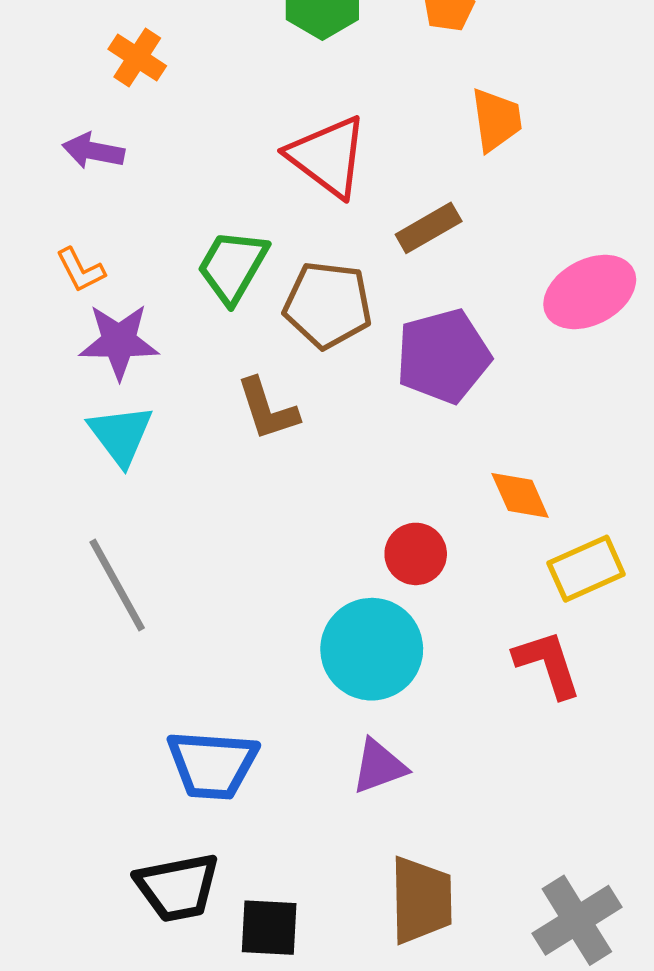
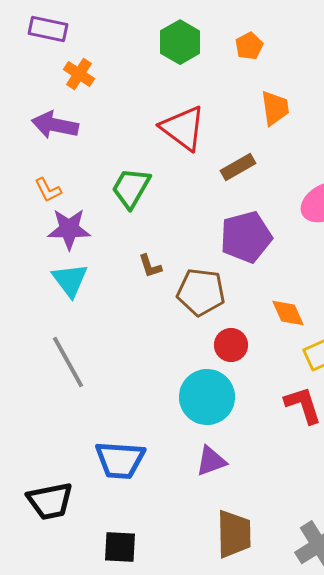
purple arrow: (93, 151) -> (55, 125), size x1.4
brown pentagon: (328, 305) -> (201, 292), moved
brown L-shape: (267, 409) -> (150, 266), size x0.7
black trapezoid: (178, 887) -> (50, 501), moved
black square: (269, 928) -> (120, 547), moved

